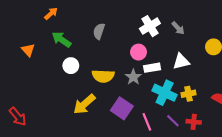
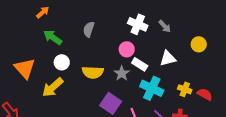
white cross: (150, 26) -> (138, 24), turned -36
orange triangle: (28, 50) -> (25, 68), moved, size x1.6
white rectangle: (152, 68) -> (140, 64), turned 42
yellow cross: (188, 94) -> (185, 89), moved, turned 32
yellow arrow: (84, 104) -> (53, 87), moved

